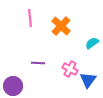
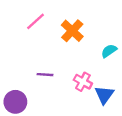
pink line: (30, 18) -> (36, 21), turned 54

